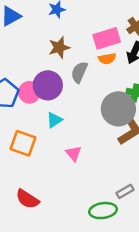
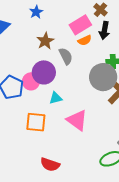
gray semicircle: (79, 72) -> (66, 56), turned 144
cyan triangle: (54, 120) -> (56, 98), turned 32
pink triangle: (74, 153) -> (77, 120), size x1.6

